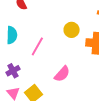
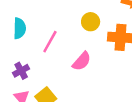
pink semicircle: (62, 74) -> (82, 61), moved

